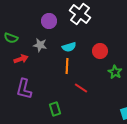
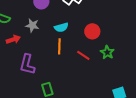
red line: (81, 88) -> (83, 55), moved
purple L-shape: (24, 89) -> (27, 64), moved

